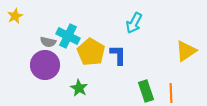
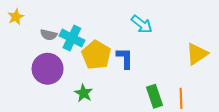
cyan arrow: (134, 23) -> (142, 24), turned -80
gray semicircle: (48, 42) -> (49, 35), moved

